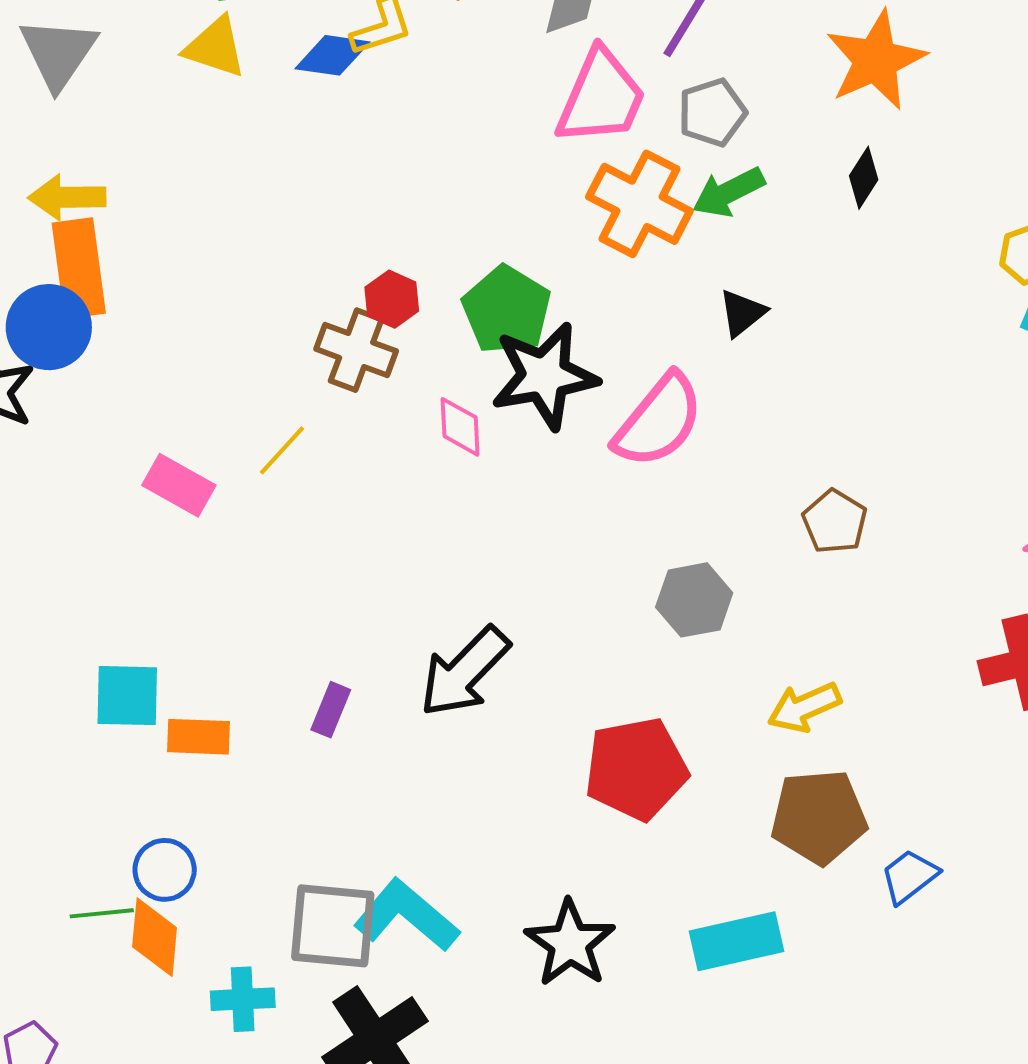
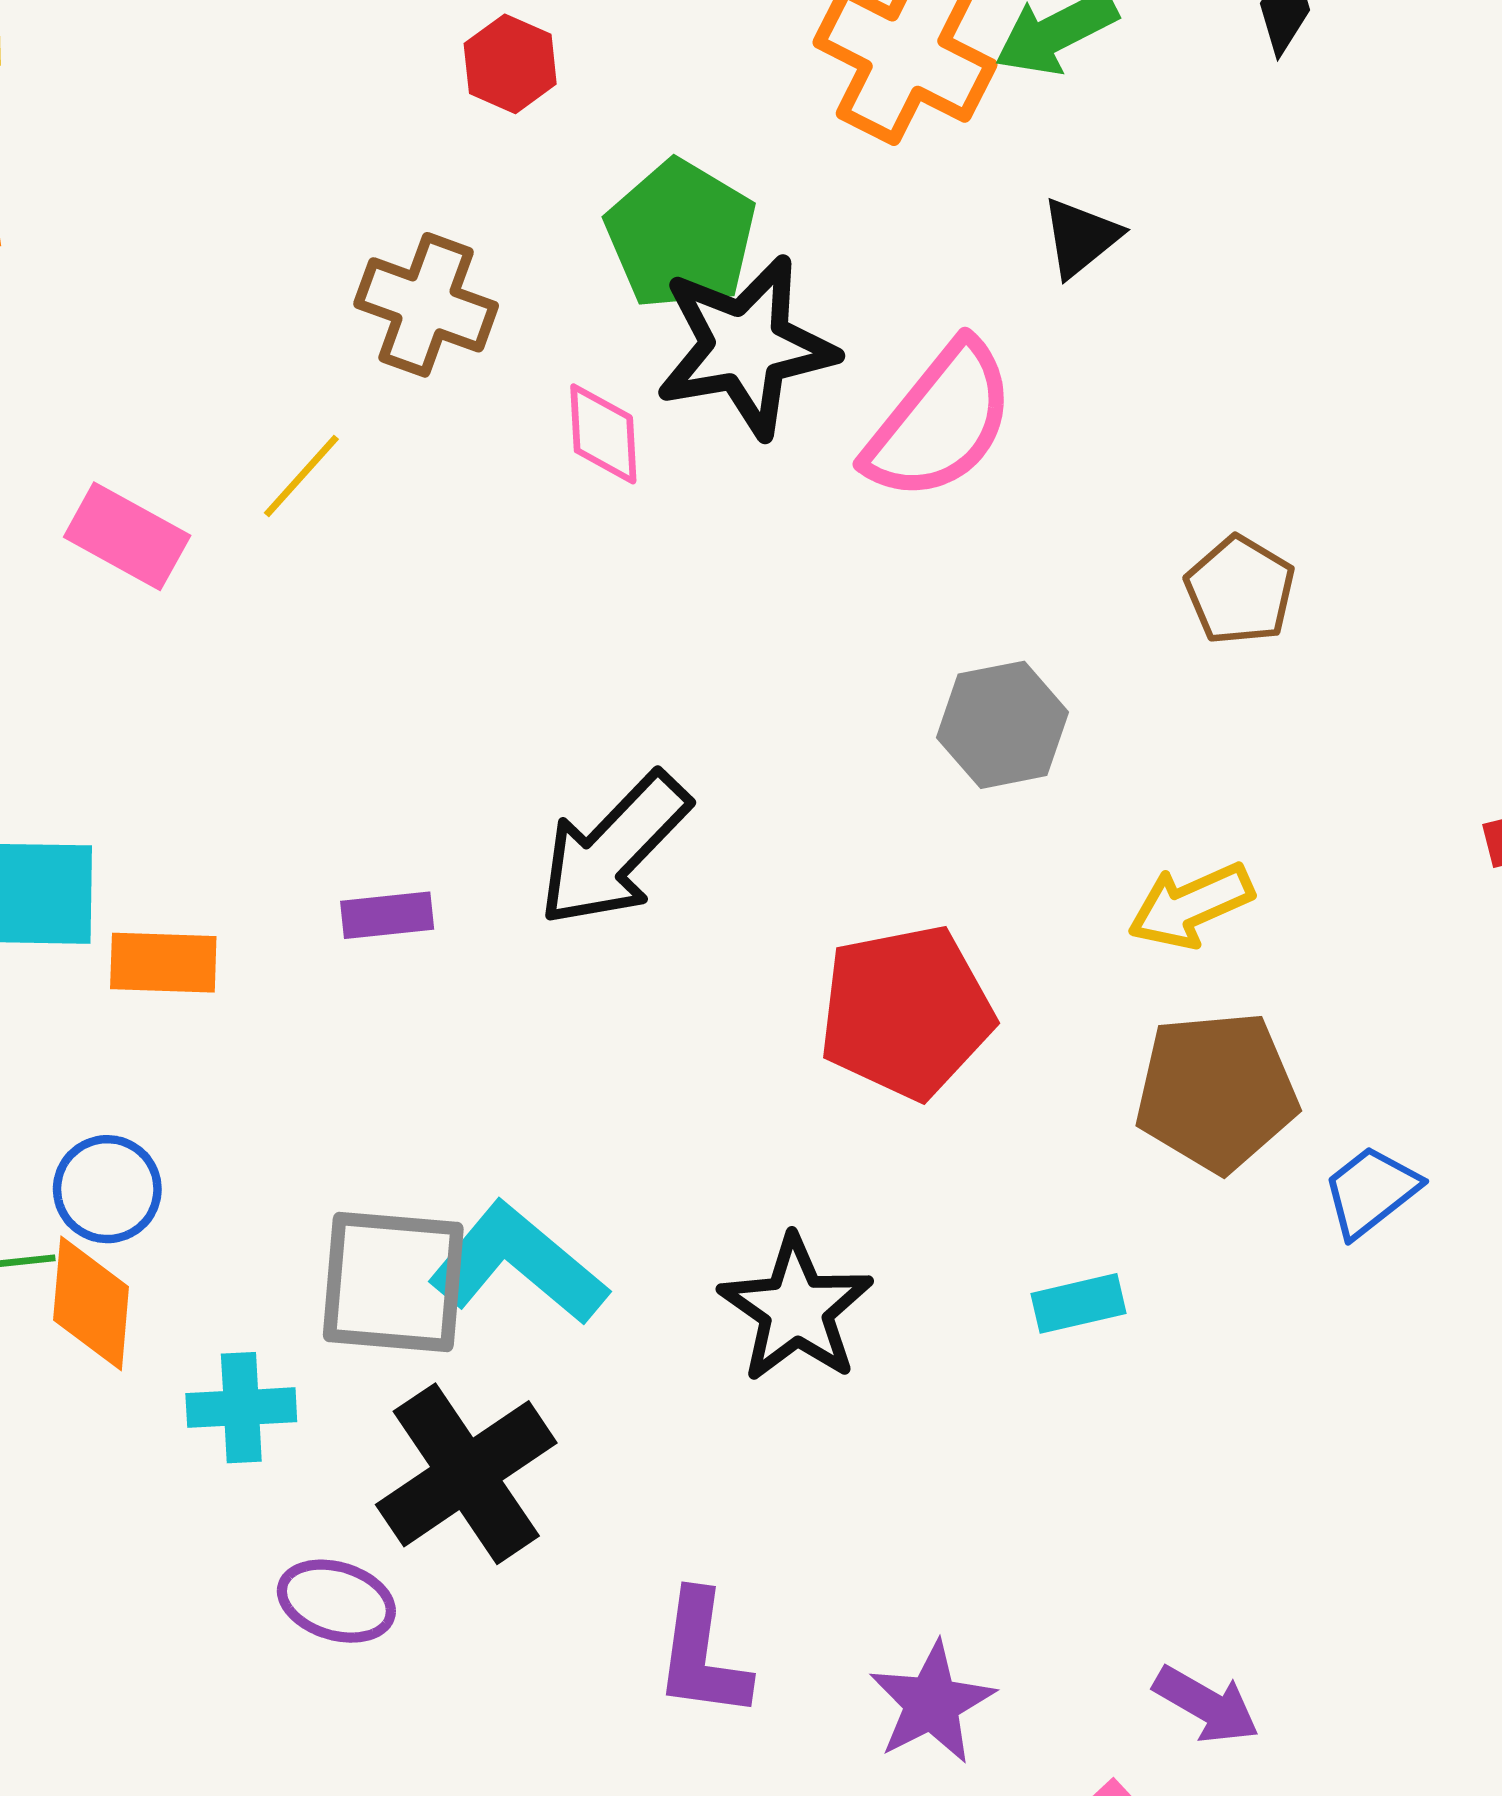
red hexagon: (392, 299) -> (510, 64), moved
purple rectangle: (331, 710) -> (387, 915), turned 62
cyan rectangle: (737, 941) -> (1079, 1303), size x0.6

